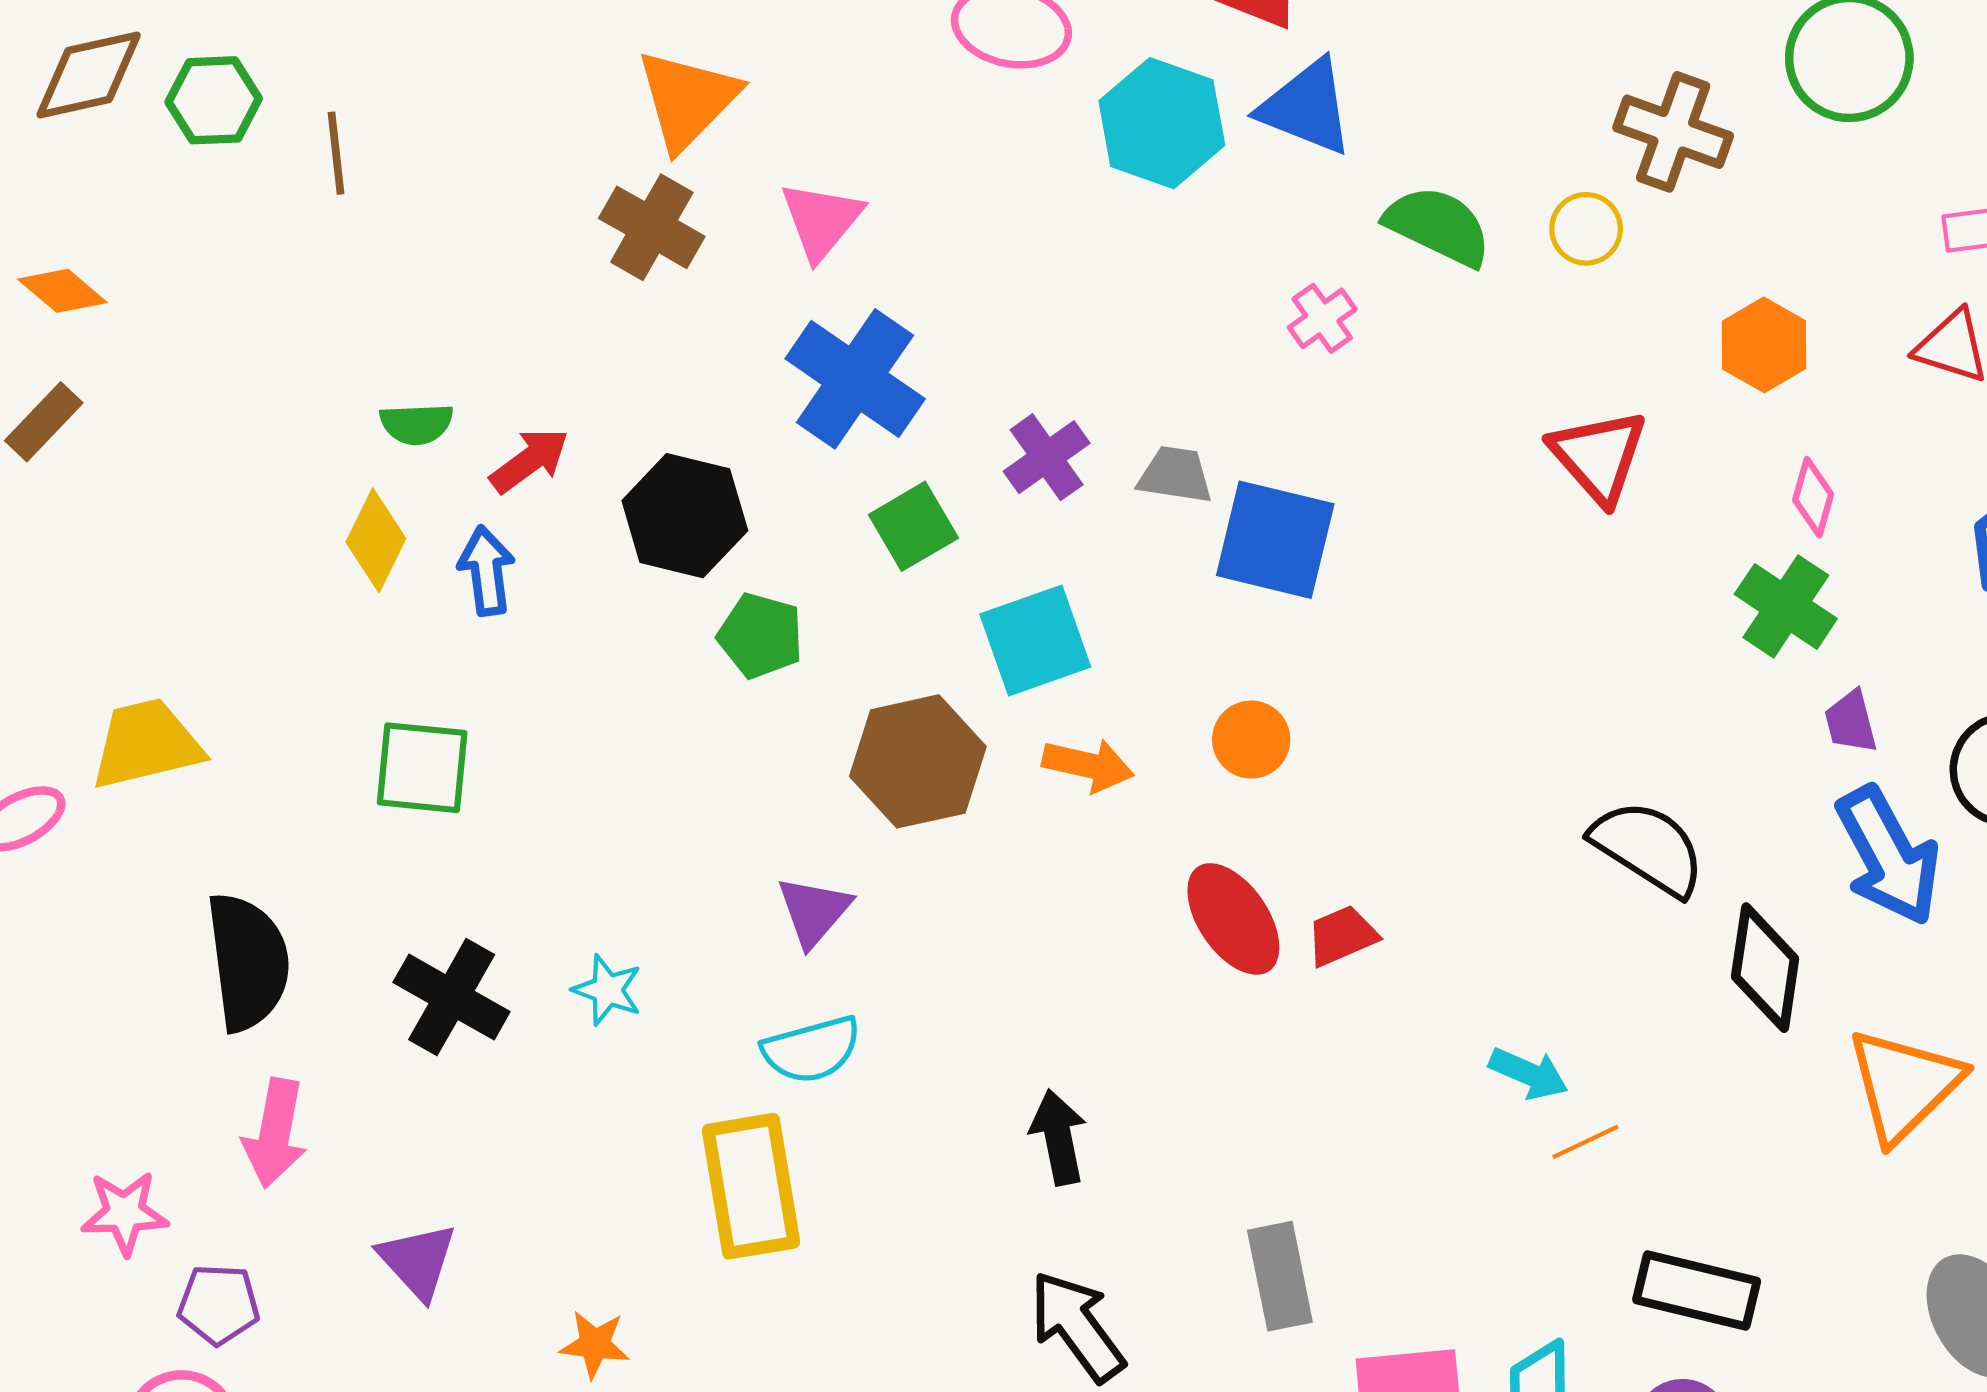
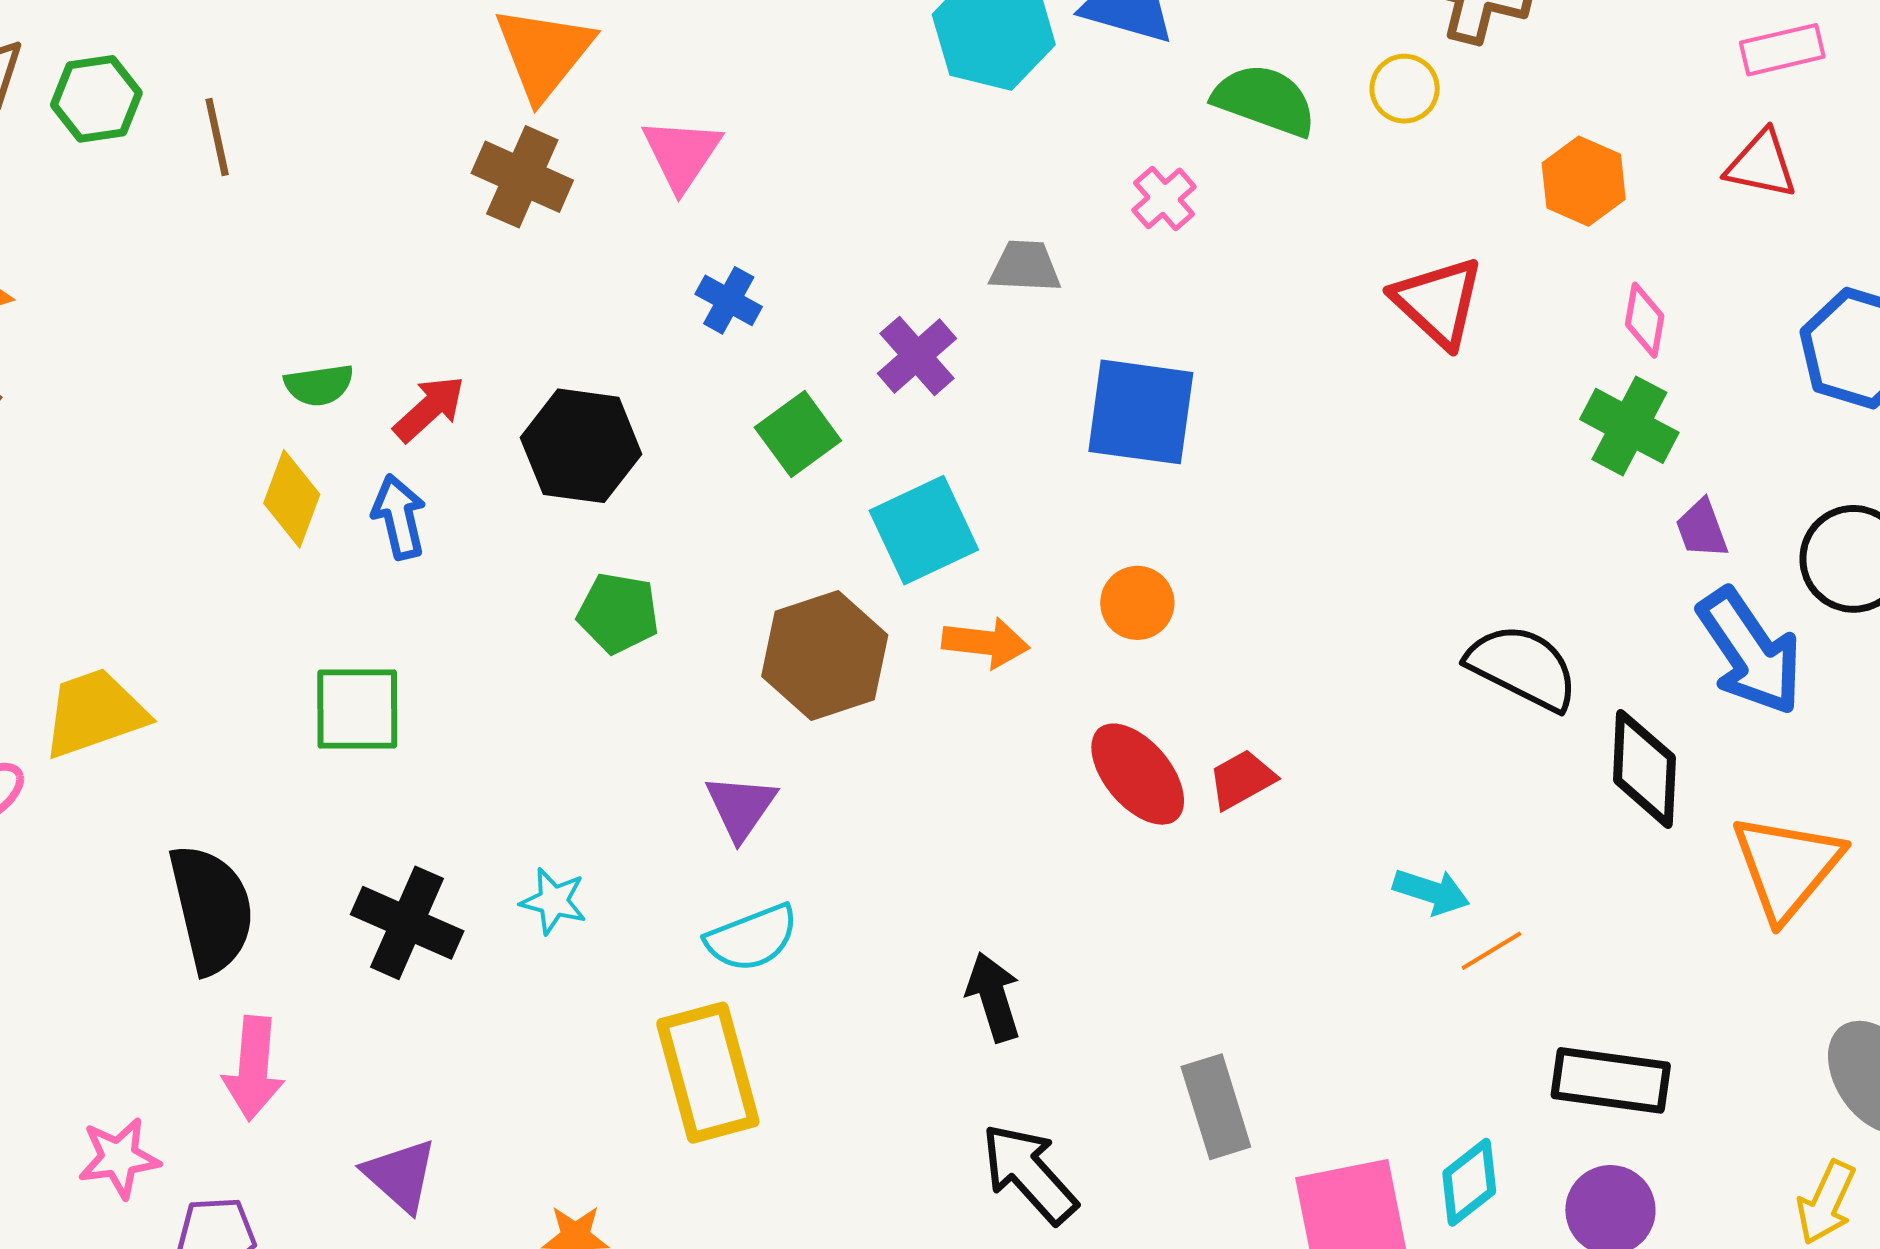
blue cross: (855, 379) -> (729, 300), size x0.5
gray trapezoid: (1175, 475) -> (1025, 267), moved
green pentagon: (761, 636) -> (618, 613), moved

